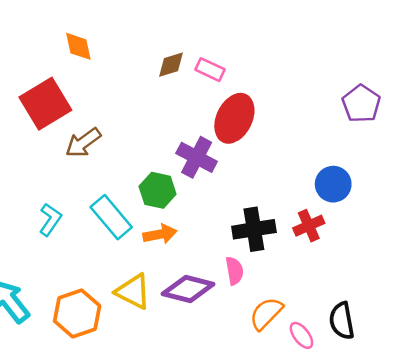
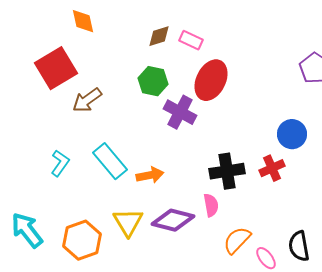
green hexagon: (158, 190) -> (153, 81), moved
yellow triangle: (133, 291) -> (128, 222), turned 32

